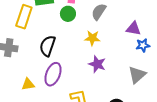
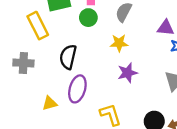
yellow rectangle: (24, 17) -> (38, 26), turned -40
purple star: (97, 64) -> (127, 73), turned -30

